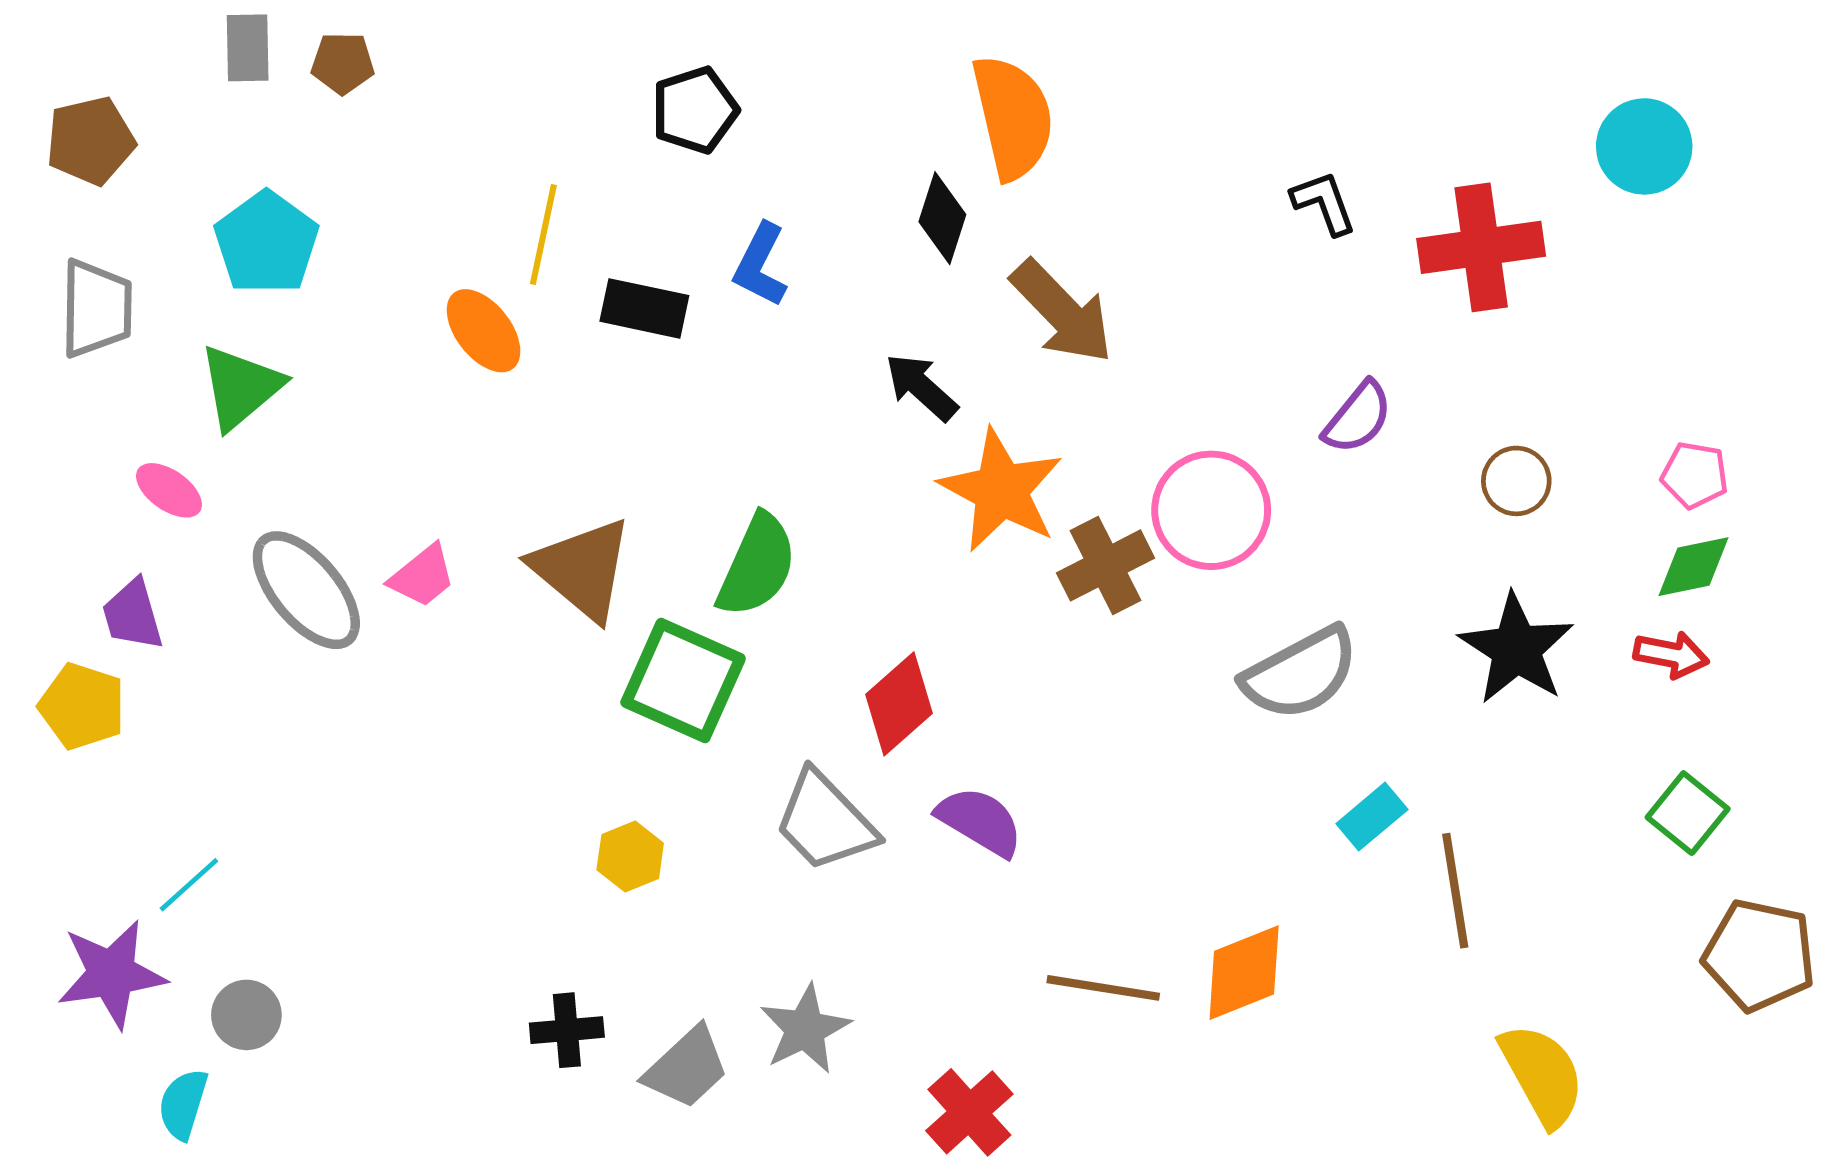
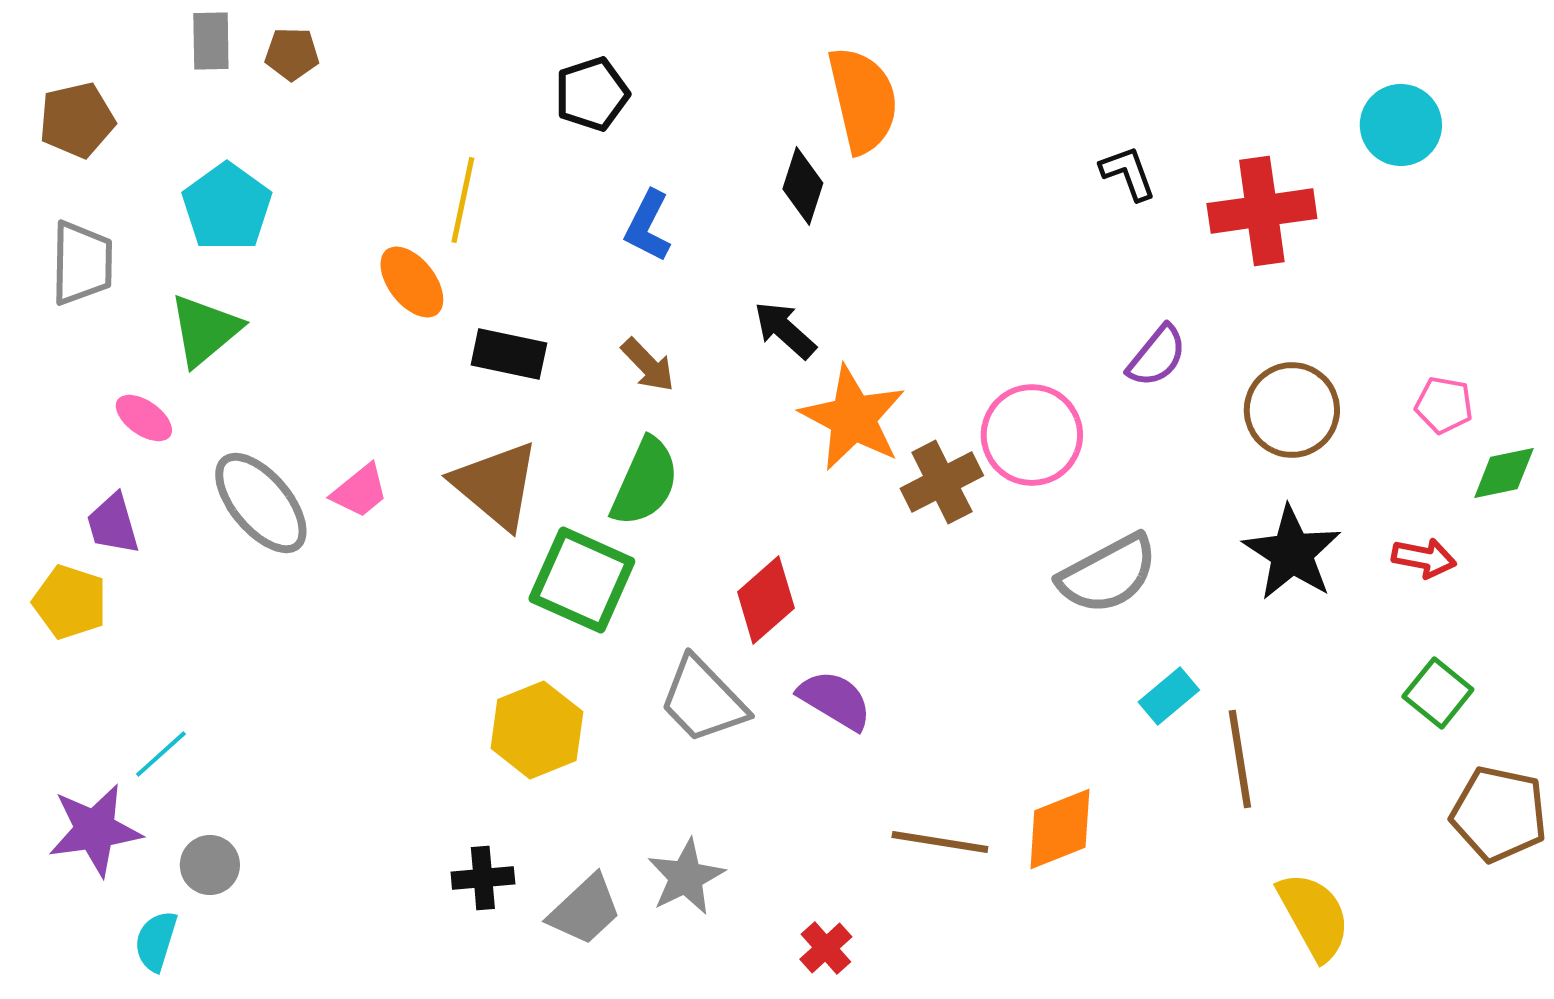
black rectangle: (644, 308) -> (509, 354), moved
brown arrow: (1062, 312) -> (648, 365), moved, size x0.6
brown circle: (1516, 481) -> (1292, 410), size x1.6
green diamond: (1694, 567) -> (1504, 473), moved
yellow hexagon: (630, 857) -> (537, 730), size x1.6
red cross: (969, 1112) -> (826, 948), size x0.7

